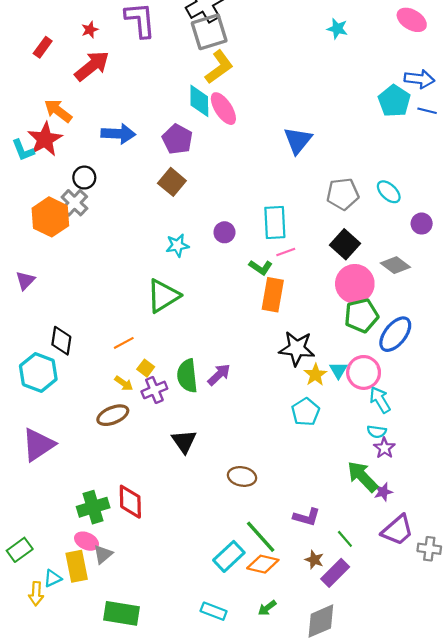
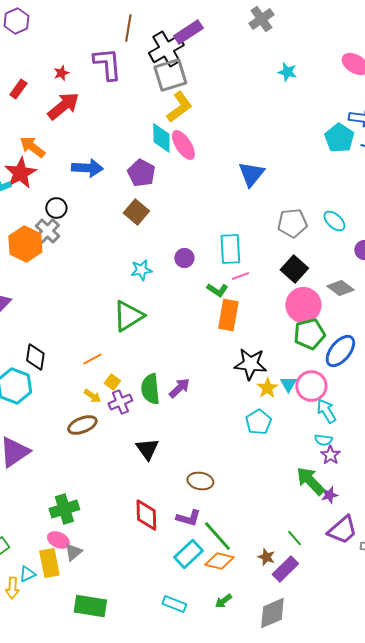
red diamond: (130, 502) -> (146, 515), moved
purple L-shape: (307, 517) -> (188, 518), moved

